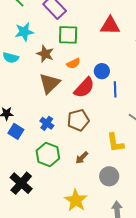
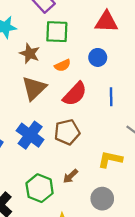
blue circle: (102, 71) -> (98, 57), moved
blue cross: (47, 123) -> (30, 135), size x1.6
yellow L-shape: (115, 143) -> (110, 159), turned 110
green hexagon: (48, 155) -> (40, 188), moved

